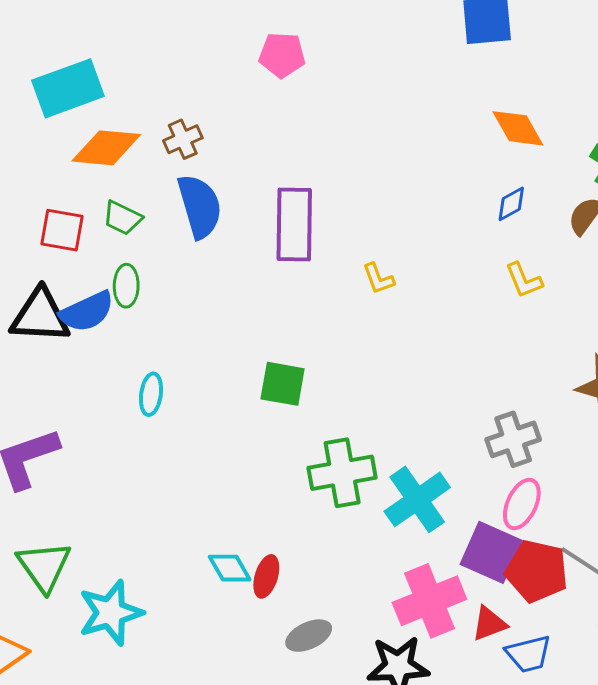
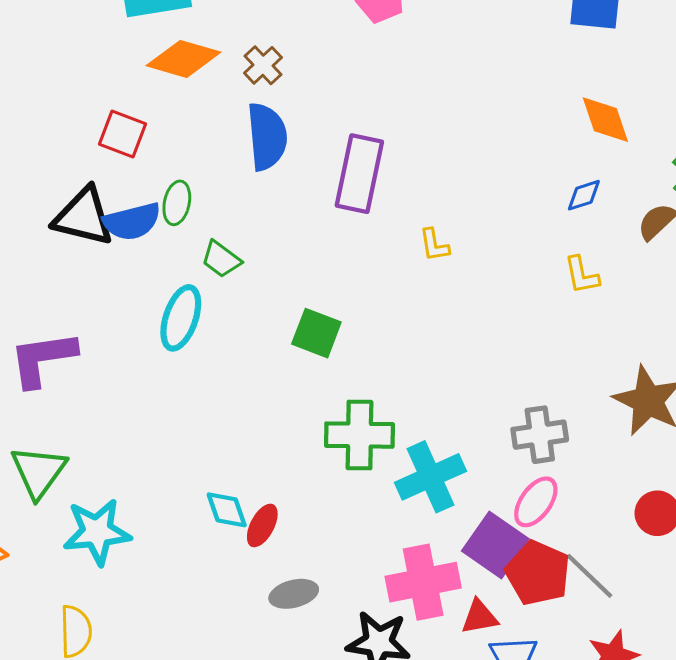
brown cross: (183, 139) -> (263, 65), turned -30
green trapezoid: (122, 218) -> (221, 259), moved
cyan ellipse: (151, 394) -> (181, 318), size x1.5

